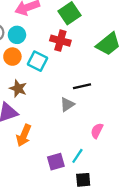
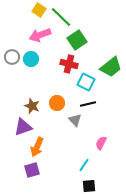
orange circle: (12, 57) -> (57, 103), moved
cyan square: (38, 61) -> (86, 82), moved
gray triangle: (67, 105) -> (75, 120), turned -40
purple square: (56, 162) -> (32, 170), moved

